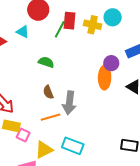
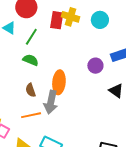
yellow cross: (93, 25) -> (70, 17), moved
green line: (60, 29) -> (31, 37), moved
orange ellipse: (105, 77) -> (59, 82), moved

